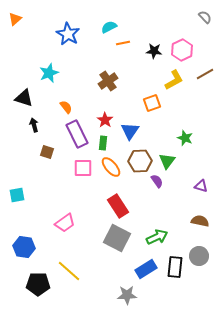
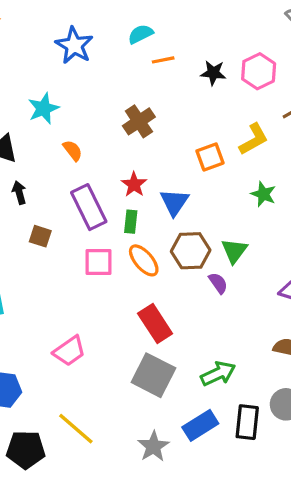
yellow L-shape: (174, 80) -> (254, 139), moved
orange semicircle: (66, 107) -> (73, 150), moved
green star: (185, 138) -> (263, 194), moved
gray star: (127, 295) -> (153, 446), moved, turned -30

